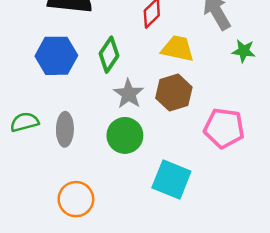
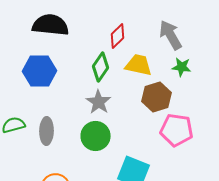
green star: (244, 51) -> (182, 67), moved
green diamond: (109, 55) -> (100, 67), moved
brown hexagon: (174, 93) -> (156, 97), moved

